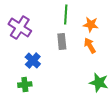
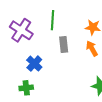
green line: (66, 15) -> (52, 20), moved

